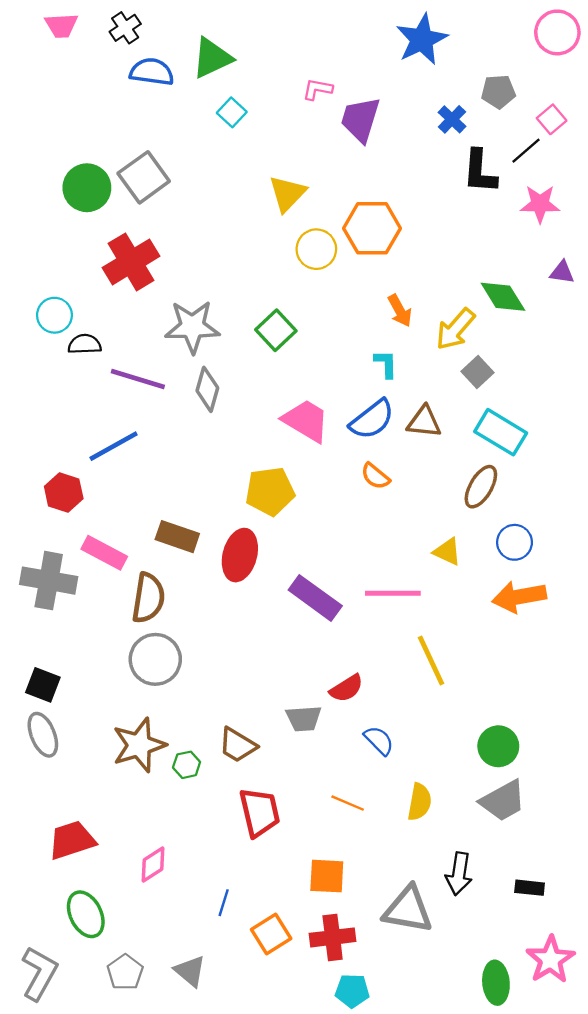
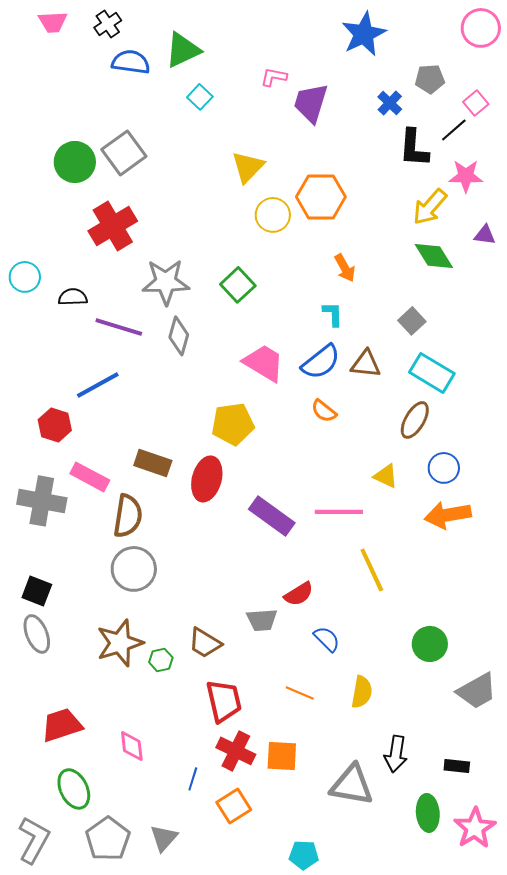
cyan circle: (54, 315) -> (25, 277), moved
yellow arrow: (455, 329) -> (430, 207), moved
gray trapezoid: (503, 801) -> (477, 691), moved
pink diamond: (153, 864) -> (132, 746), turned -64
red cross: (333, 937) -> (236, 751), moved, turned 33
gray triangle: (190, 971) -> (164, 838), turned 32
gray pentagon: (125, 972) -> (108, 839), size x1.4
green ellipse: (496, 983) -> (428, 813), moved

